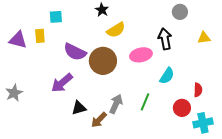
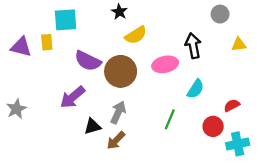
gray circle: (180, 12) -> (220, 14), moved
cyan square: (56, 17) -> (66, 20), size x1.5
red semicircle: (198, 90) -> (232, 105), turned -120
gray arrow: (116, 104) -> (118, 112), moved

